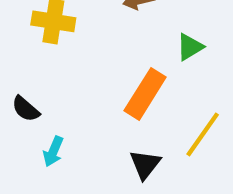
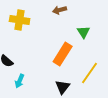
green triangle: (190, 47) -> (84, 32), turned -32

